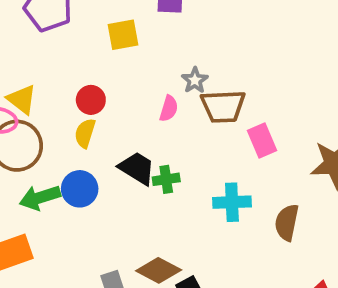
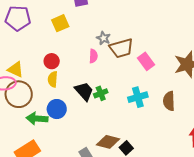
black trapezoid: (137, 168) -> (84, 91), turned 30
green arrow: (40, 198) -> (37, 118), turned 35

